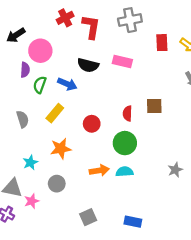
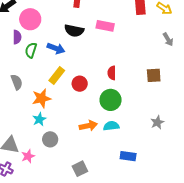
brown square: (154, 106) -> (154, 75), moved
yellow rectangle: (55, 113) -> (57, 75), moved
orange star: (61, 149) -> (42, 98), moved
cyan star: (30, 162) -> (39, 119), moved
blue rectangle: (133, 222) -> (128, 156), moved

